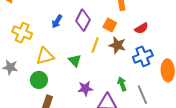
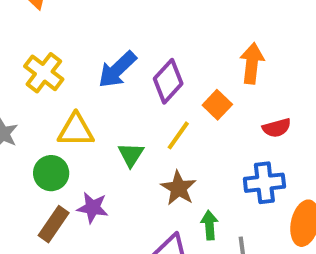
blue arrow: (57, 21) -> (117, 70), size x1.5
brown star: (117, 45) -> (179, 188), moved
purple star: (85, 88) -> (93, 208), moved

